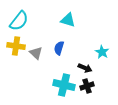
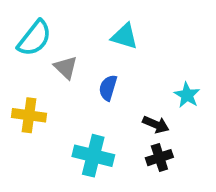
yellow cross: (16, 46) -> (29, 115), moved
gray triangle: (36, 53) -> (66, 68), moved
cyan cross: (64, 85) -> (93, 156), moved

